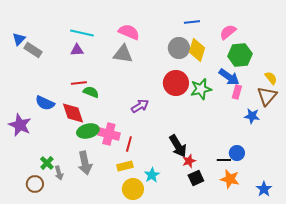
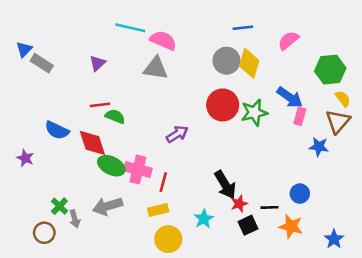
cyan line: (82, 33) -> (130, 28), moved
purple triangle: (77, 50) -> (97, 63), turned -40
green hexagon: (240, 55) -> (330, 70), moved
purple star: (20, 125) -> (25, 158), size x0.6
green ellipse: (88, 131) -> (111, 166), turned 40
black line: (224, 160) -> (269, 207), moved
gray arrow: (85, 163) -> (108, 206), turned 85
cyan star: (152, 175) -> (204, 219), moved

